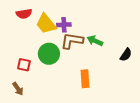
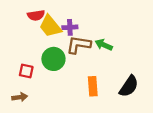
red semicircle: (24, 14) -> (36, 15), moved
black semicircle: (126, 55) -> (129, 86), moved, size x1.5
brown arrow: (18, 89) -> (20, 97), turned -64

